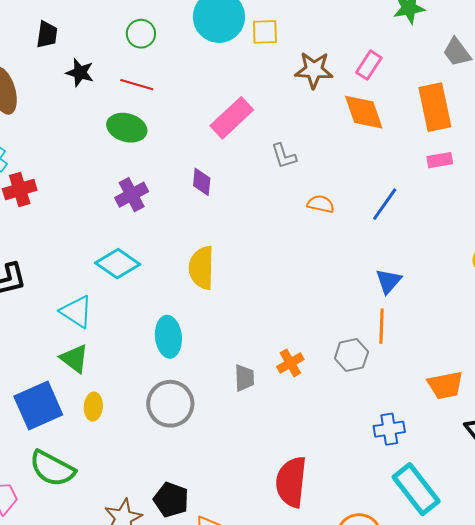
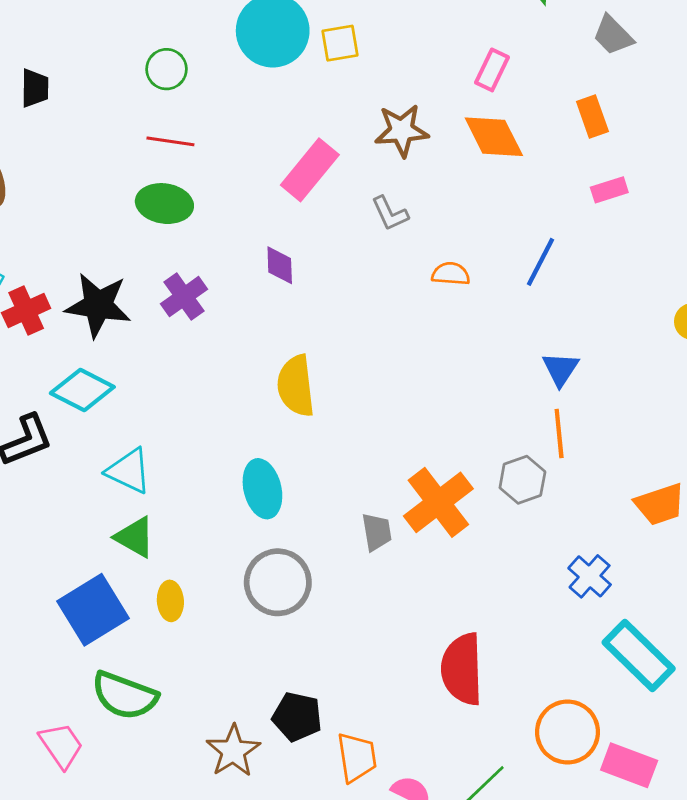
brown star: (314, 70) -> (402, 131), moved
black star: (80, 73) -> (98, 305), moved, size x1.6
orange rectangle: (435, 107) -> (592, 116), size x0.6
cyan diamond: (118, 264) -> (82, 390), moved
orange cross: (290, 363) -> (438, 502), size x1.8
blue cross: (389, 429) -> (590, 576), turned -32

